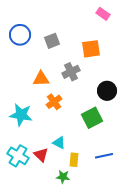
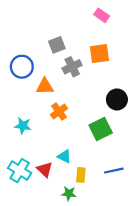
pink rectangle: (103, 14) -> (102, 15), moved
blue circle: (20, 35) -> (22, 67), moved
gray cross: (71, 72) -> (72, 67), moved
cyan star: (21, 115) -> (23, 126), size x0.7

